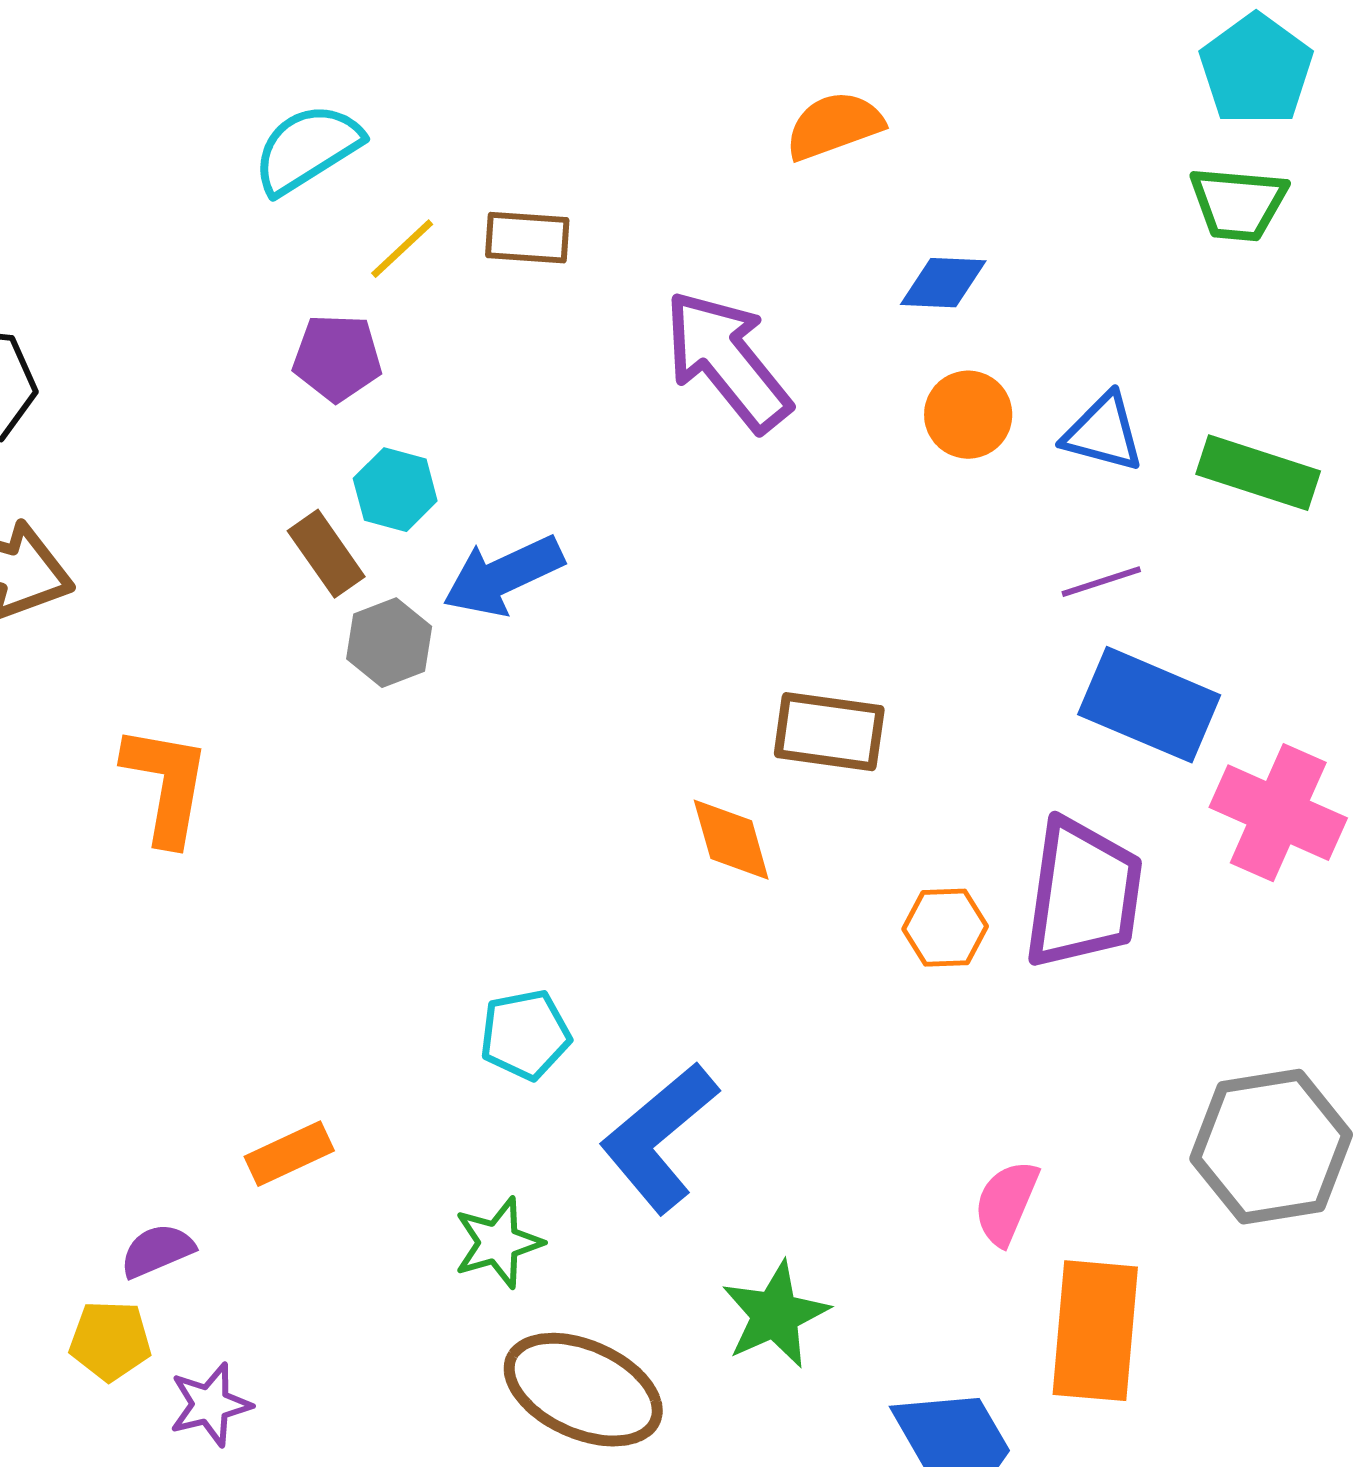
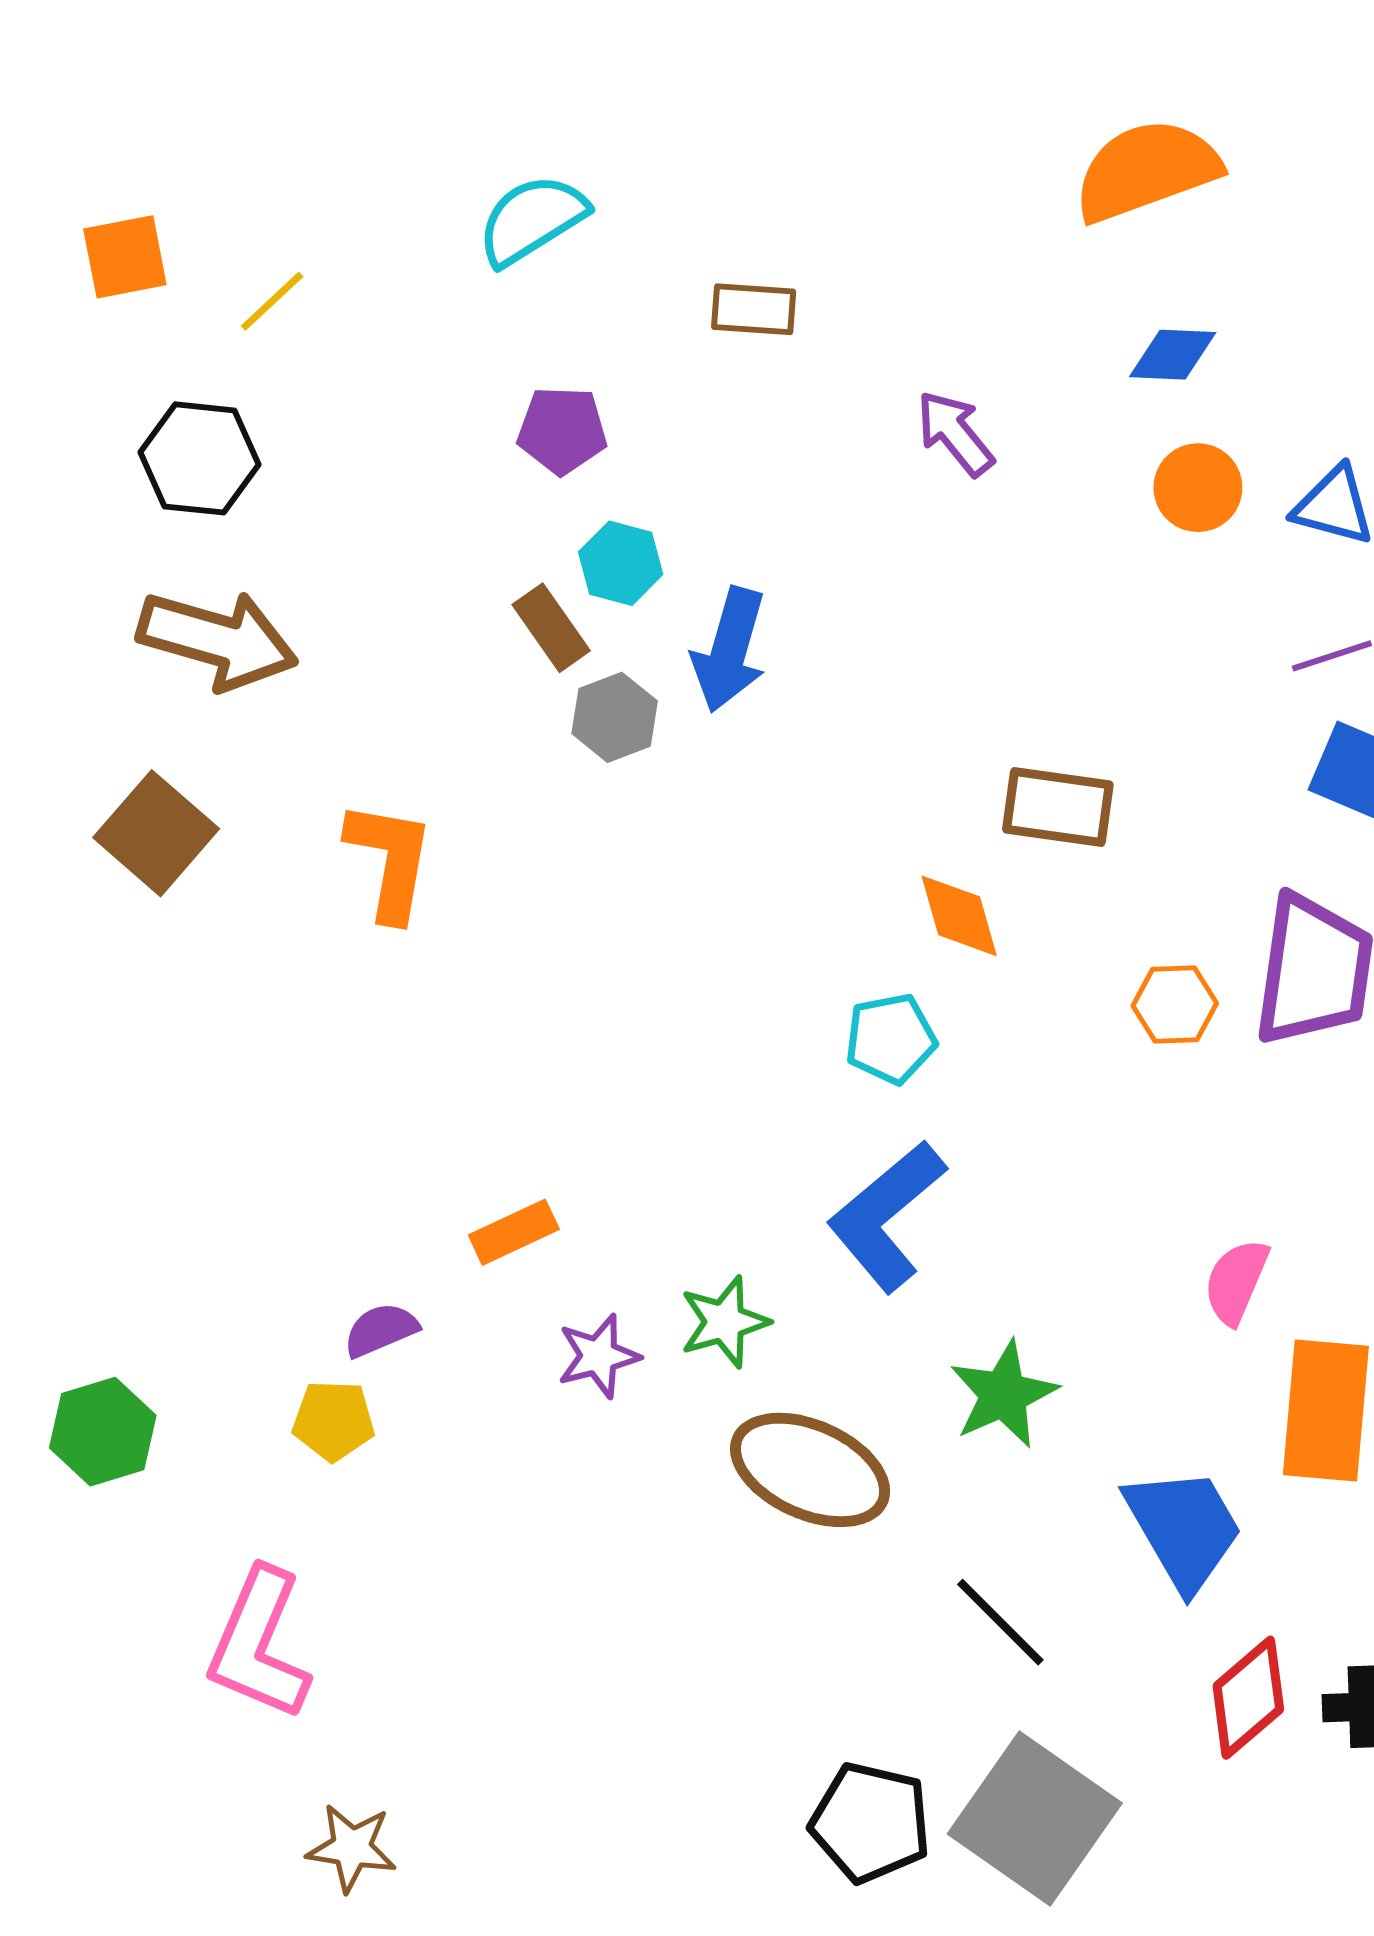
orange semicircle: (834, 126) -> (1147, 170), moved, size x1.5
yellow line: (402, 249) -> (272, 301), moved
purple arrow: (727, 361) -> (955, 433), size x0.6
blue arrow: (503, 576) -> (729, 650), turned -49
cyan pentagon: (525, 1035) -> (891, 1039), moved
purple star: (210, 1405) -> (598, 1356), moved

